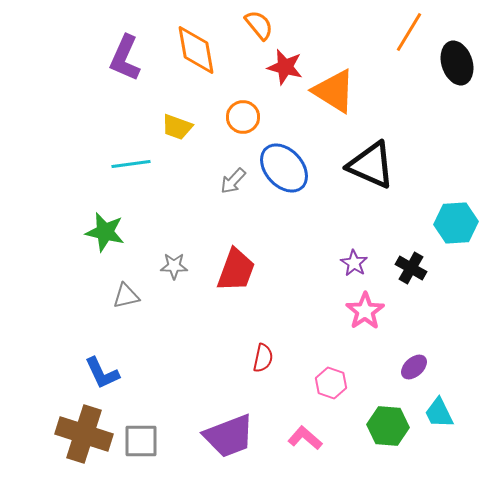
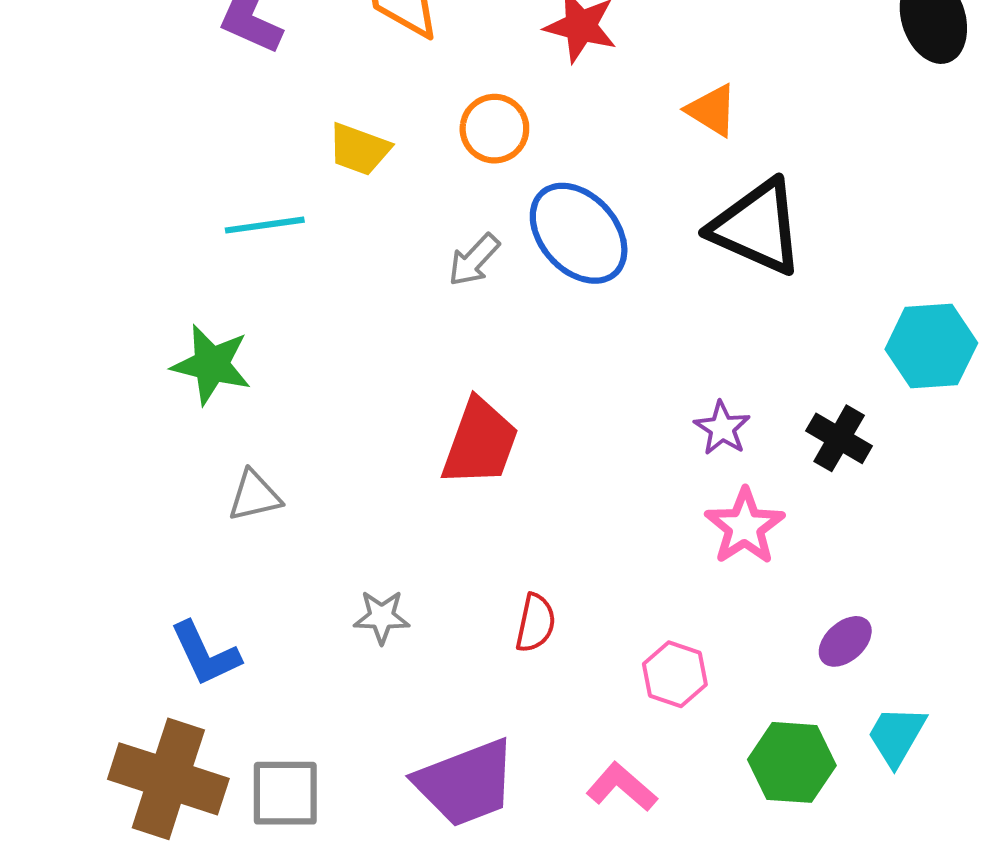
orange triangle: (334, 91) -> (712, 110), moved, size x0.6
gray star: (174, 266) -> (382, 617), moved
cyan trapezoid: (439, 413) -> (896, 736), turned 56

